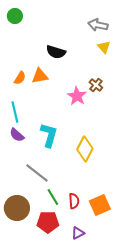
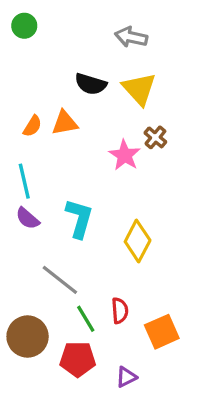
gray arrow: (98, 25) -> (131, 37), moved
yellow triangle: (104, 47) -> (139, 89), moved, size x1.6
red semicircle: (74, 201) -> (120, 311), moved

